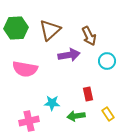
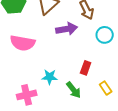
red rectangle: (88, 94) -> (86, 68), turned 32
green arrow: (76, 116) -> (74, 90), turned -120

